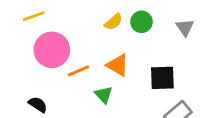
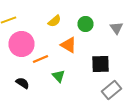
yellow semicircle: (113, 22) -> (54, 21), moved
orange triangle: (118, 65) -> (68, 45), moved
black semicircle: (38, 104) -> (22, 83), moved

